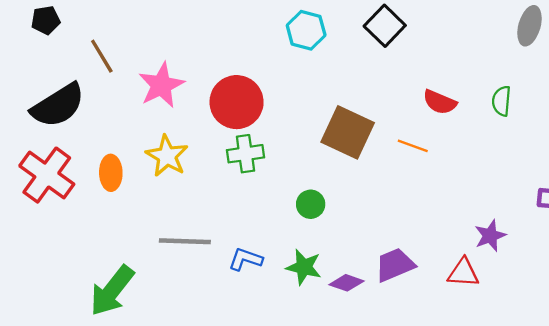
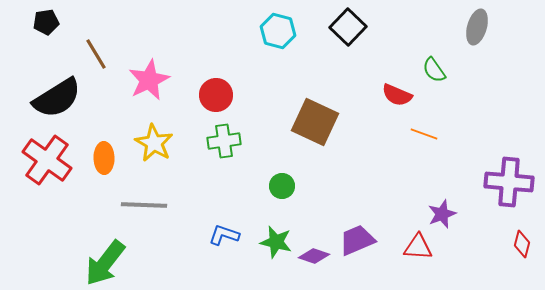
green semicircle: (501, 101) -> (434, 70), moved, turned -40
red circle: (237, 102) -> (216, 95), size x0.7
orange line: (413, 146) -> (424, 134), moved
gray line: (185, 241) -> (144, 205), moved

